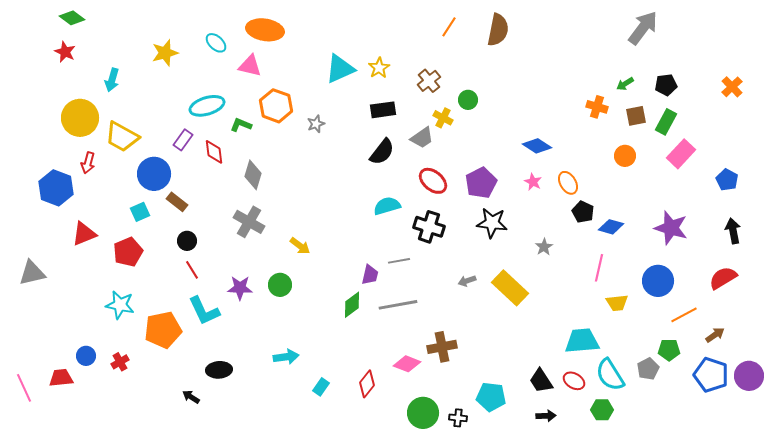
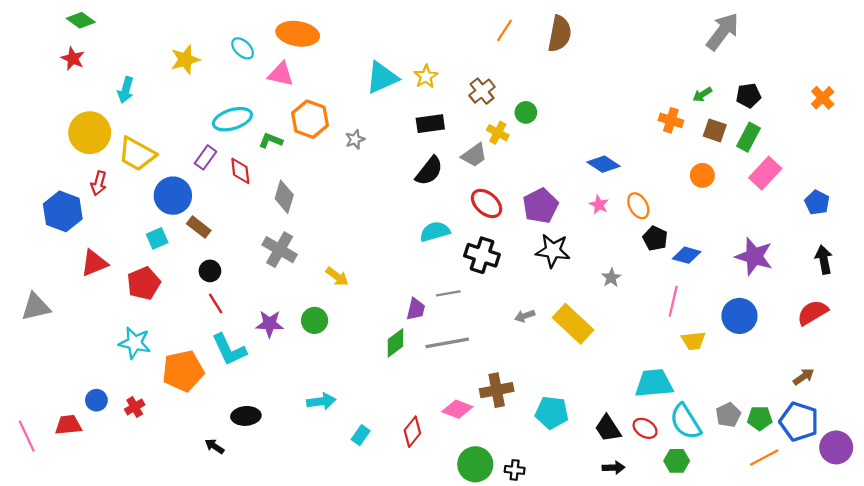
brown square: (636, 116) -> (715, 130), turned 30
orange line: (684, 315) -> (764, 458), moved
green pentagon: (669, 350) -> (760, 418), moved
purple circle: (749, 376) -> (836, 447), moved
cyan pentagon: (491, 397) -> (552, 413), moved

